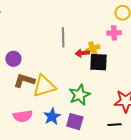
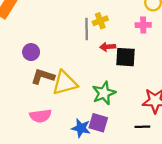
yellow cross: (93, 49) -> (100, 21), moved
blue star: (52, 116) -> (81, 128), moved, turned -30

